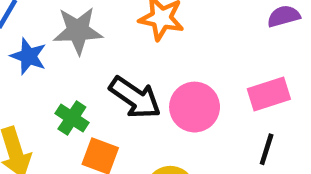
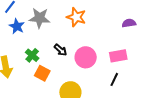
black arrow: (135, 98) -> (60, 50), size x0.6

